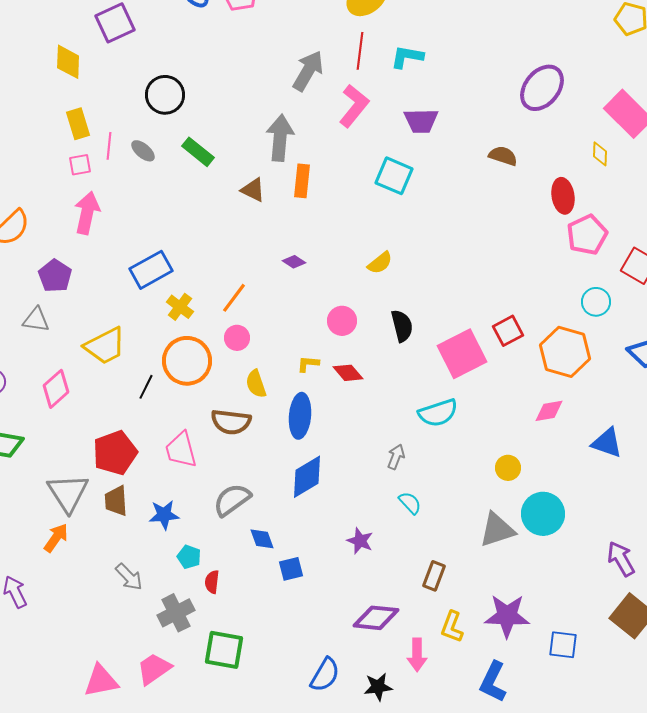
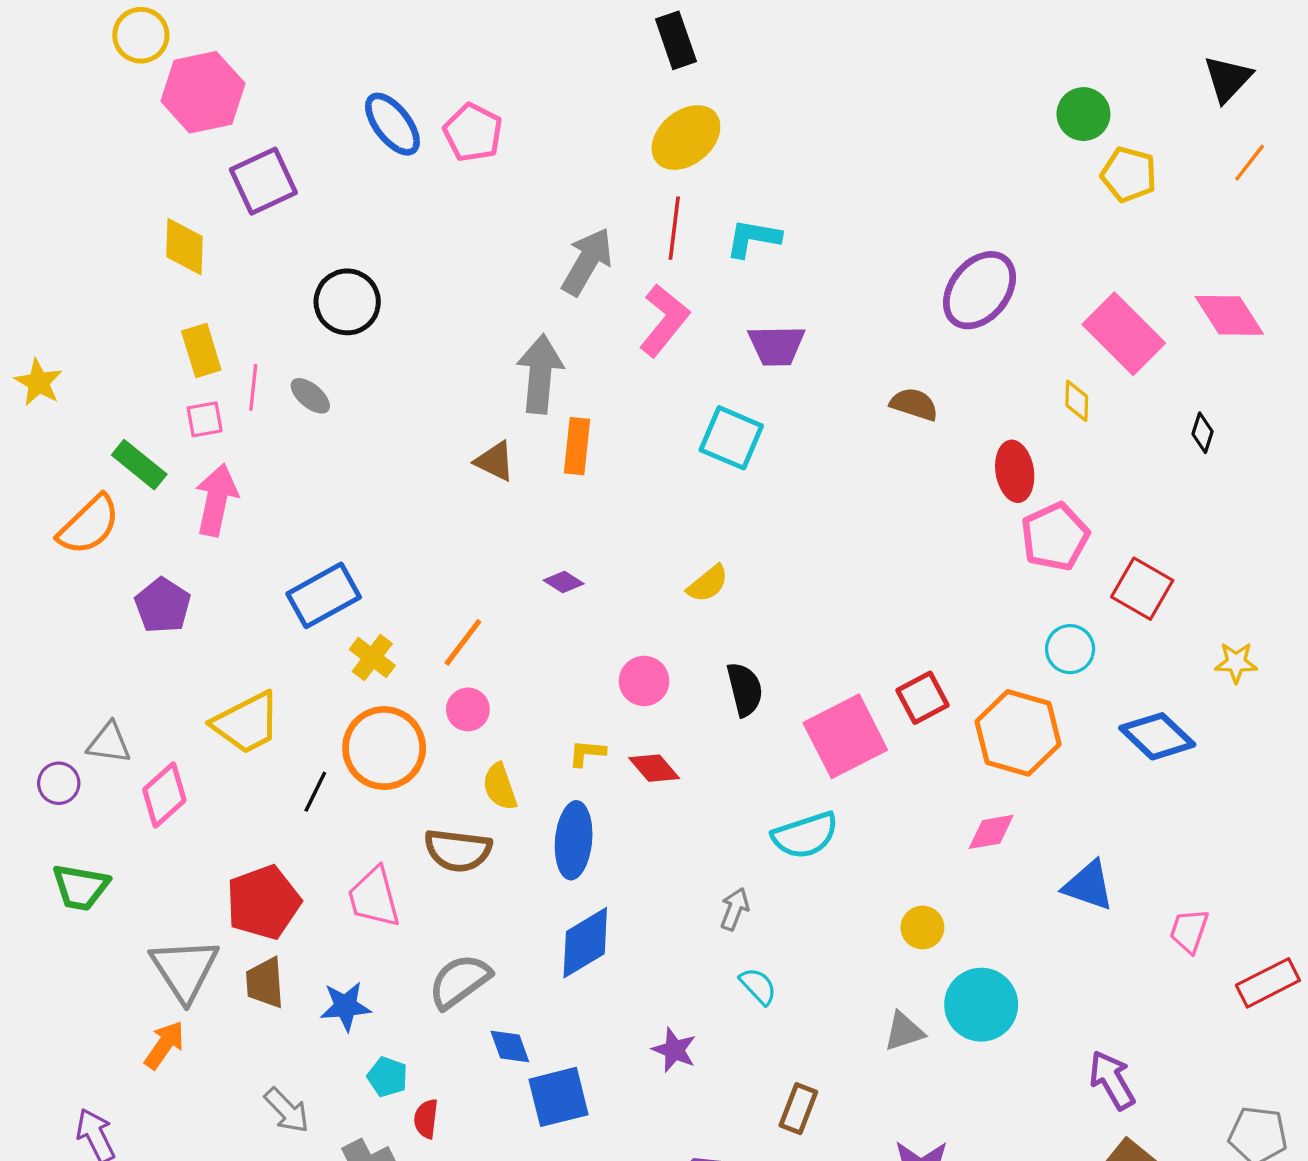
green rectangle: (198, 152) -> (139, 465), moved
gray triangle: (36, 320) -> (109, 743), moved
gray triangle: (497, 530) -> (904, 1031), size x0.7
blue square: (291, 569) -> (559, 1097), size x1.5

